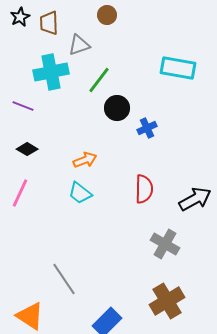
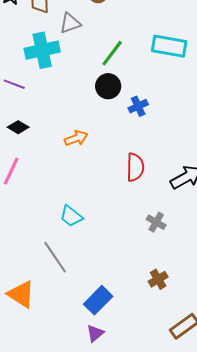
green line: (99, 80) -> (112, 53), moved
cyan trapezoid: (80, 193) -> (71, 216), moved
gray cross: (165, 244) -> (156, 222), size x0.7
brown cross: (167, 301) -> (158, 279), size x0.6

